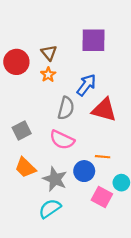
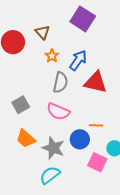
purple square: (93, 40) -> (83, 19), turned 35
orange star: (48, 75) -> (52, 56), moved

